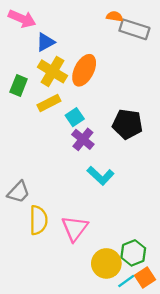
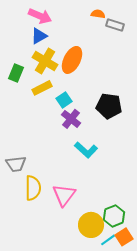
pink arrow: (22, 19) -> (40, 16), moved
gray rectangle: (134, 29) -> (115, 25), size x0.7
gray trapezoid: (19, 192) -> (16, 164), turned 40

